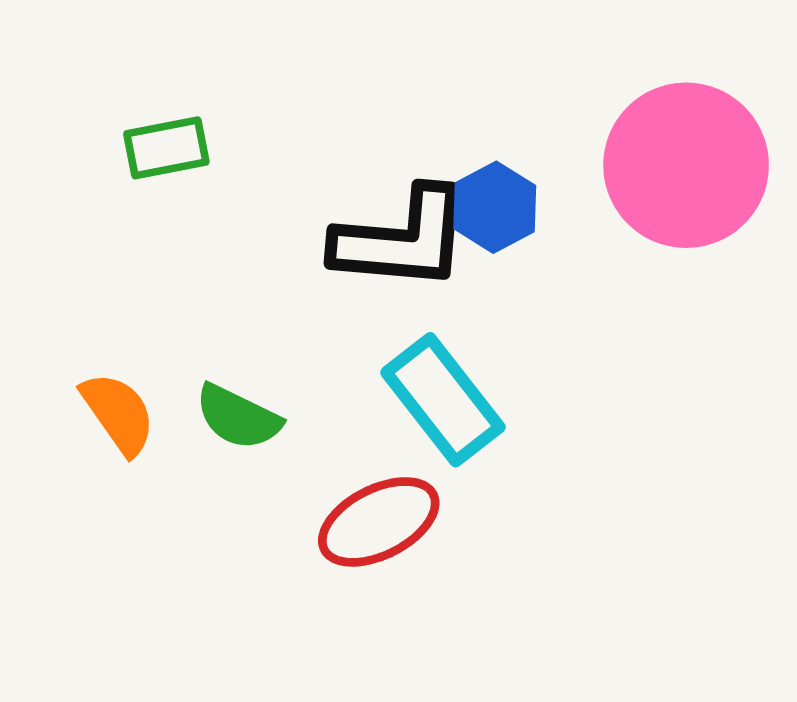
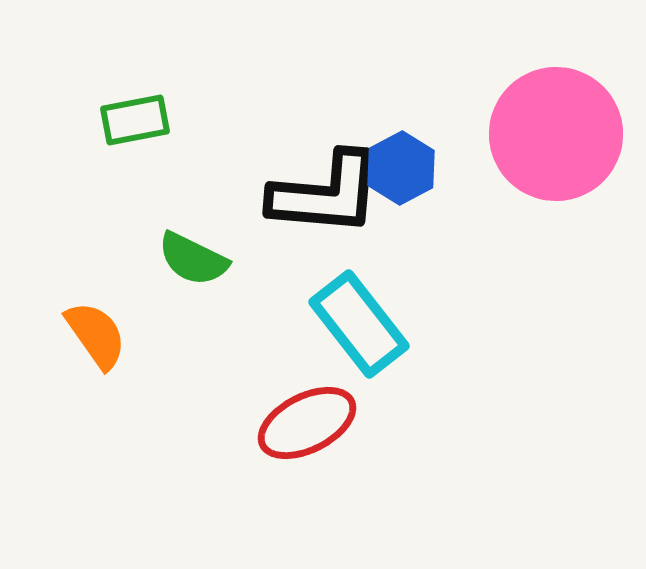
green semicircle: (238, 417) -> (193, 259), moved

